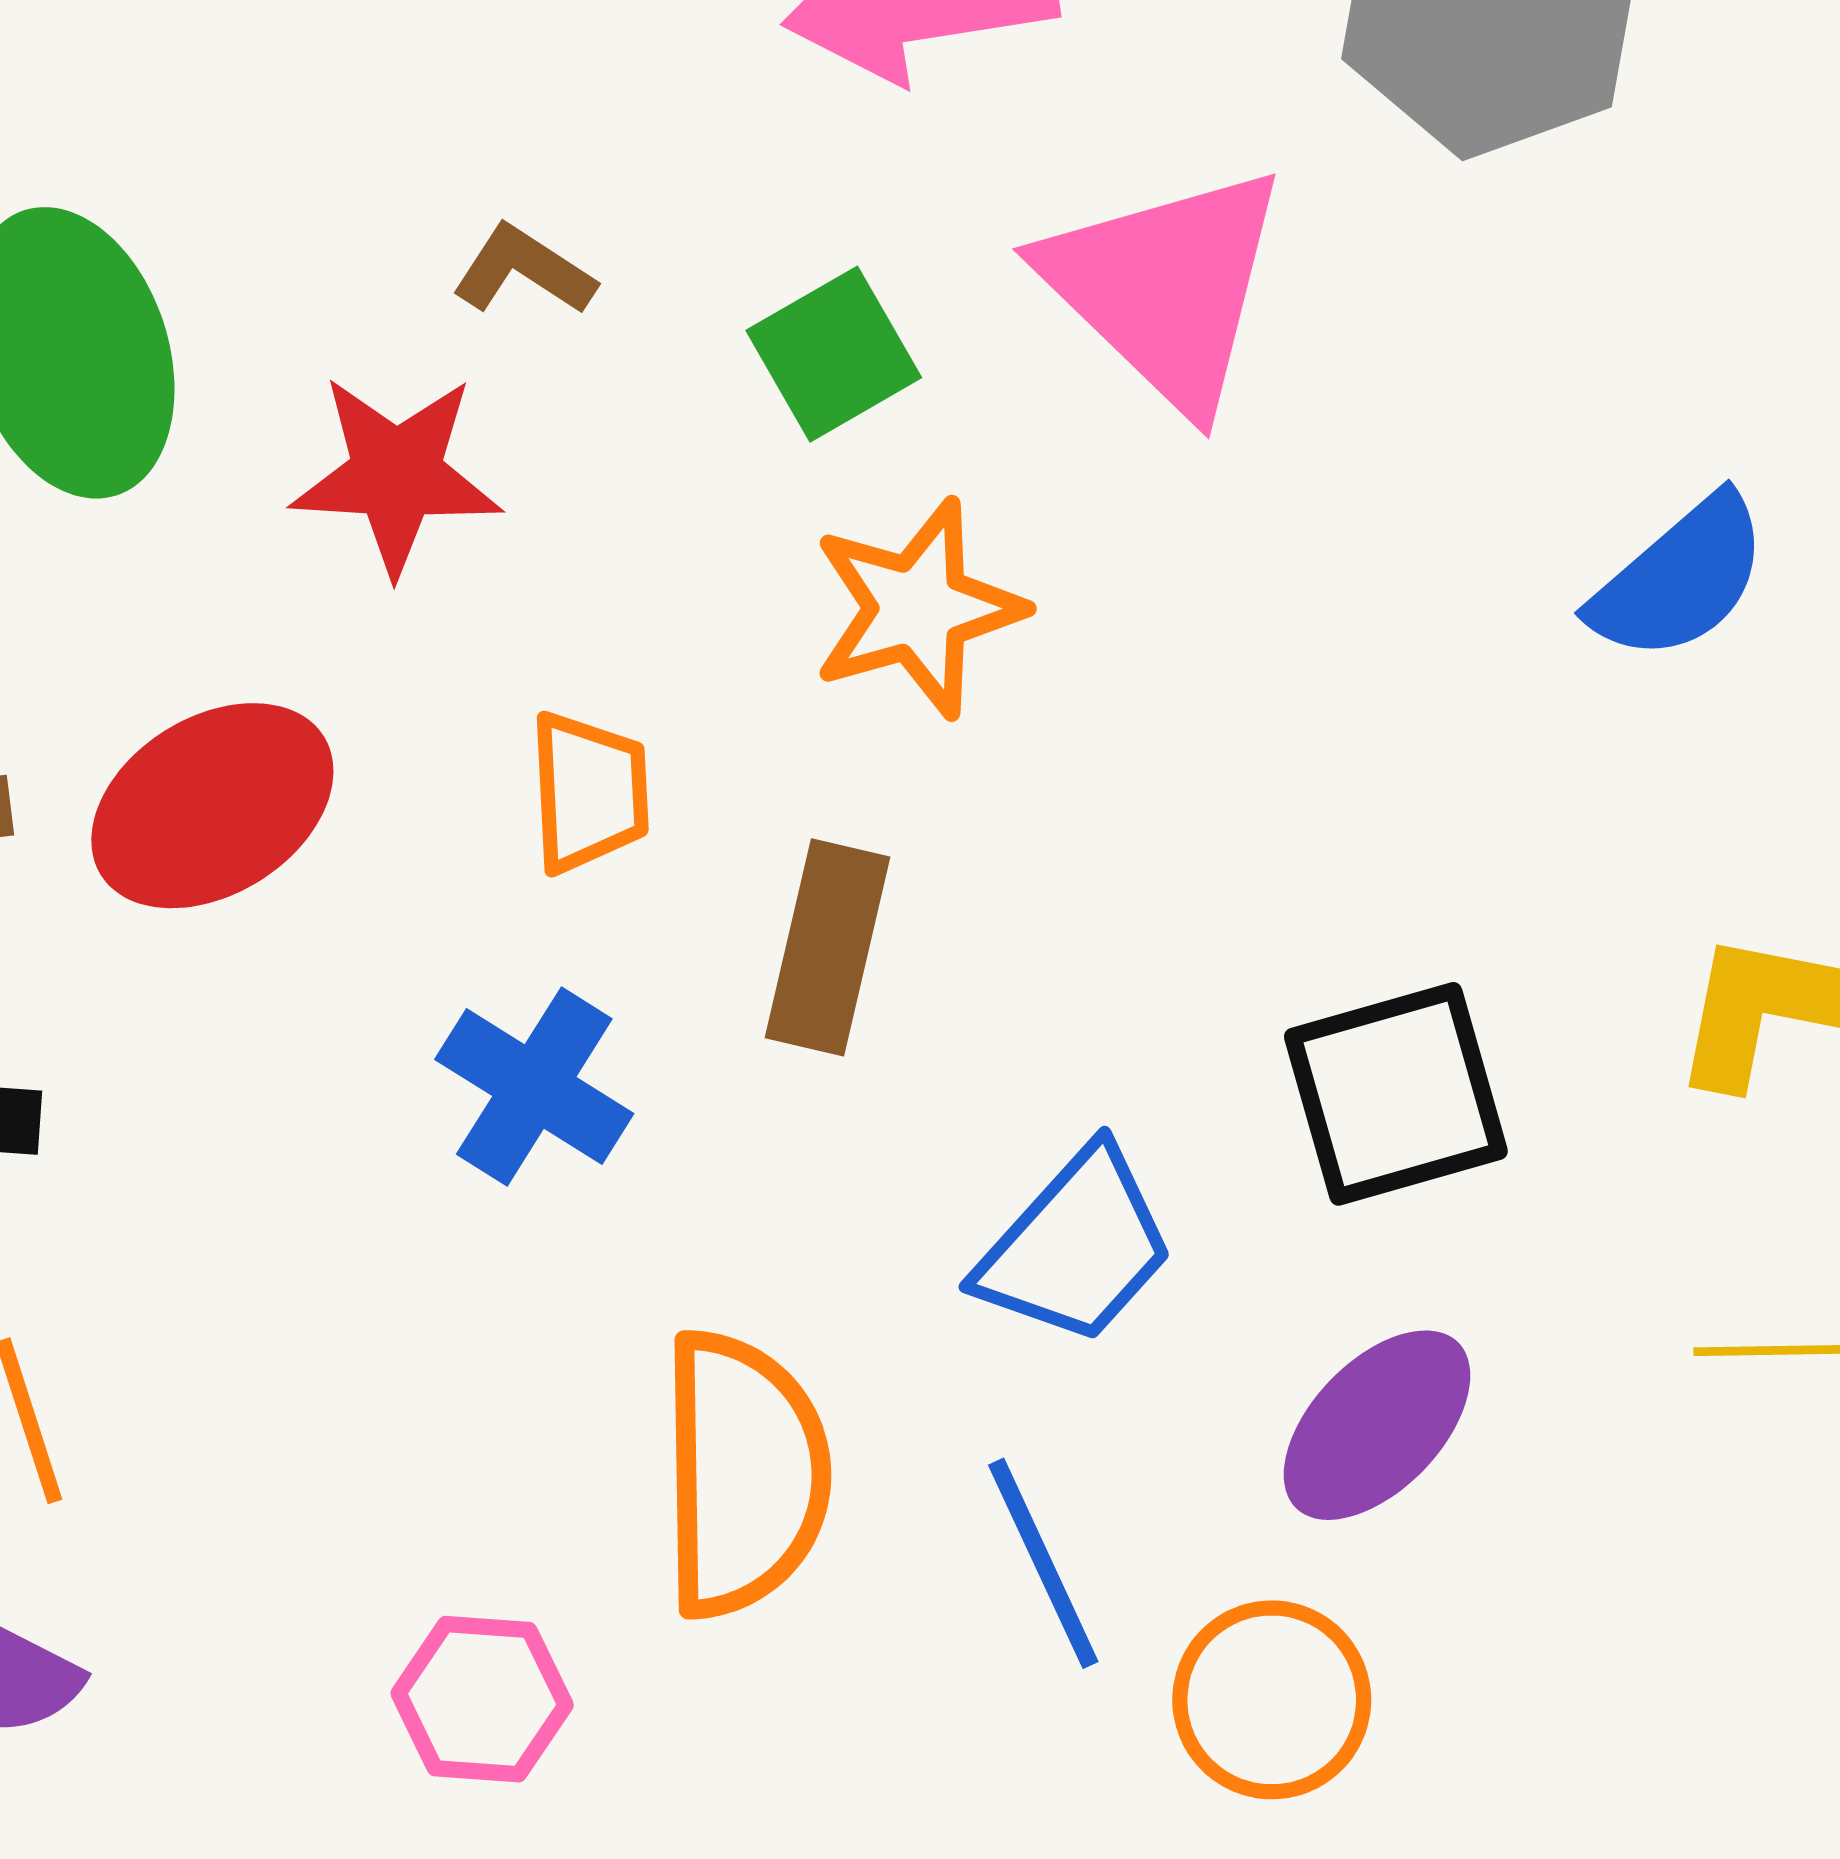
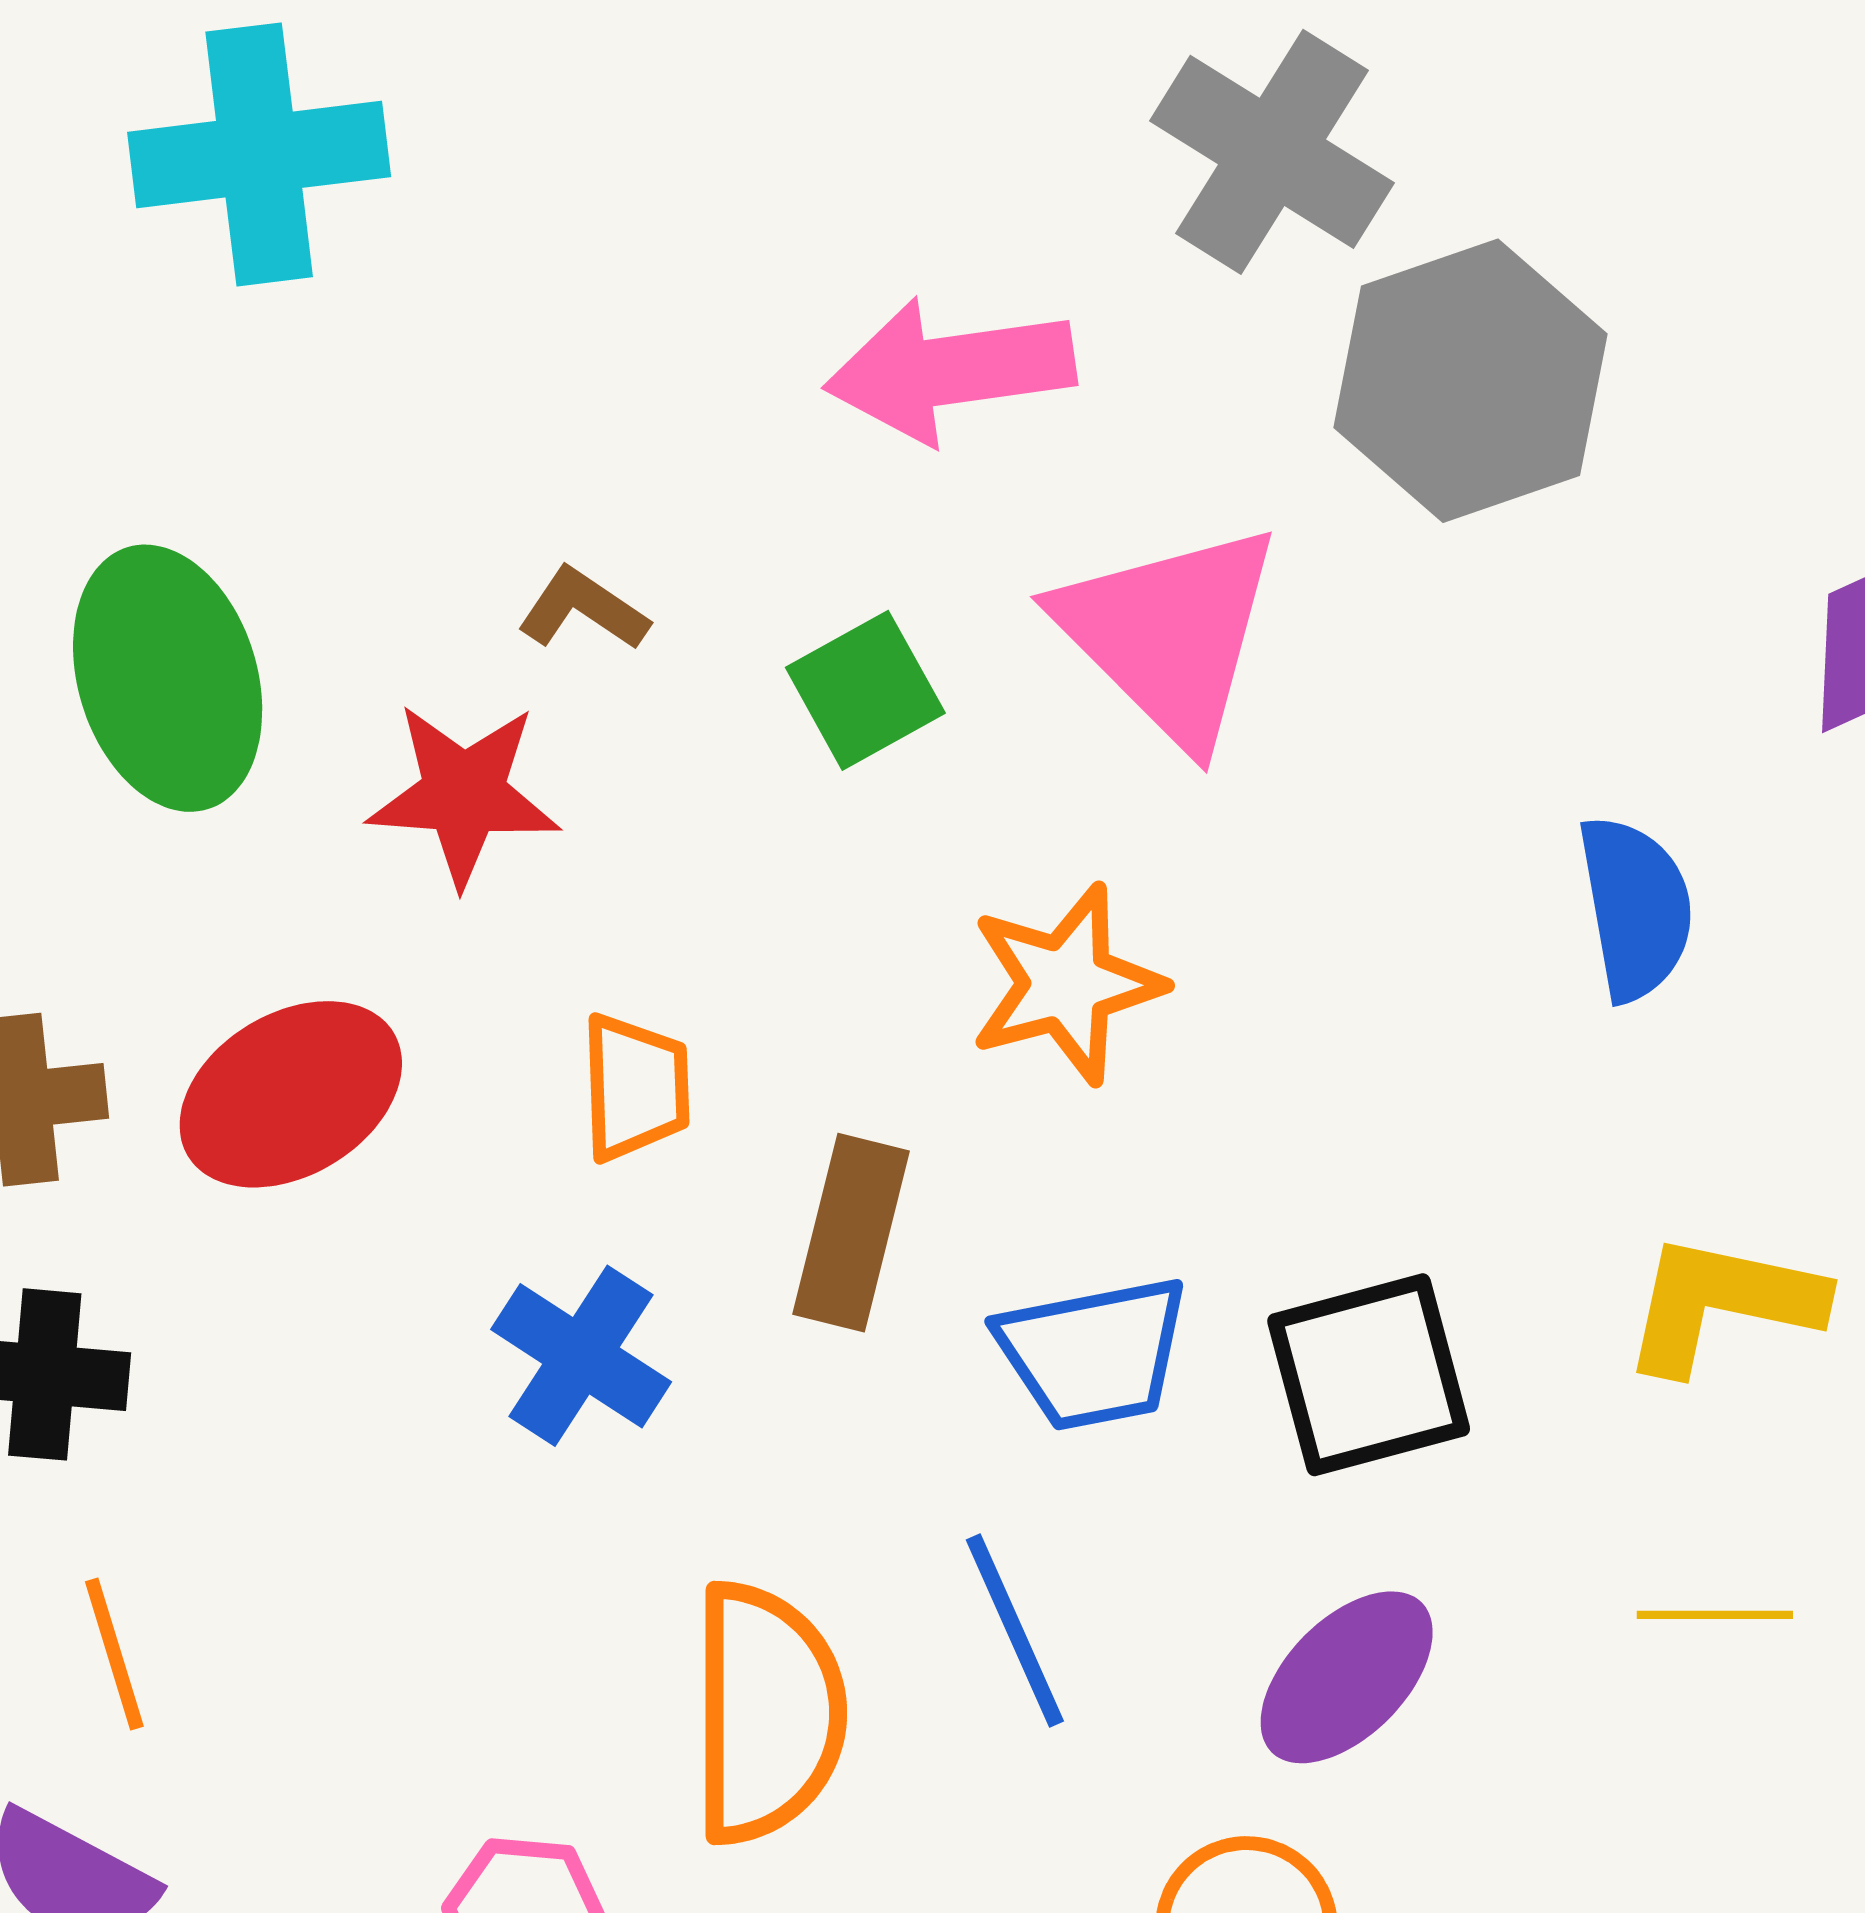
blue semicircle: (1680, 579) -> (1636, 908), turned -60
orange star: (918, 608) -> (1066, 984), moved
blue trapezoid: (1076, 1247) -> (1093, 1353), moved, turned 36
blue line: (1043, 1563) -> (1015, 1631), moved

